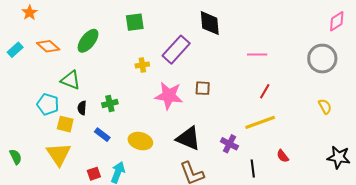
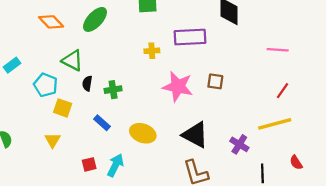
cyan rectangle: (15, 50) -> (12, 65), moved
purple rectangle: (176, 50) -> (190, 37), turned 40
black semicircle: (82, 108) -> (87, 83), moved
yellow triangle: (59, 154) -> (53, 140), size x0.6

